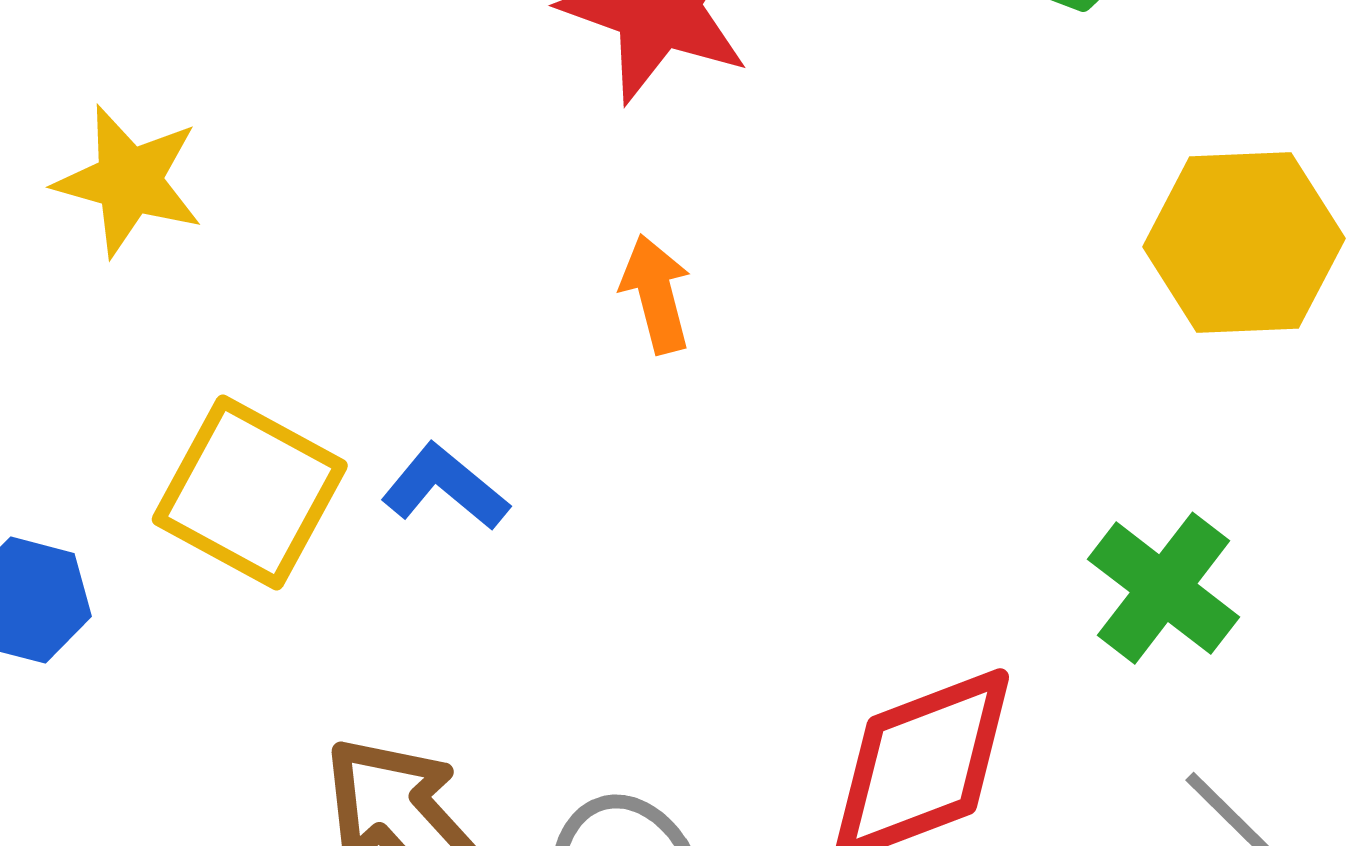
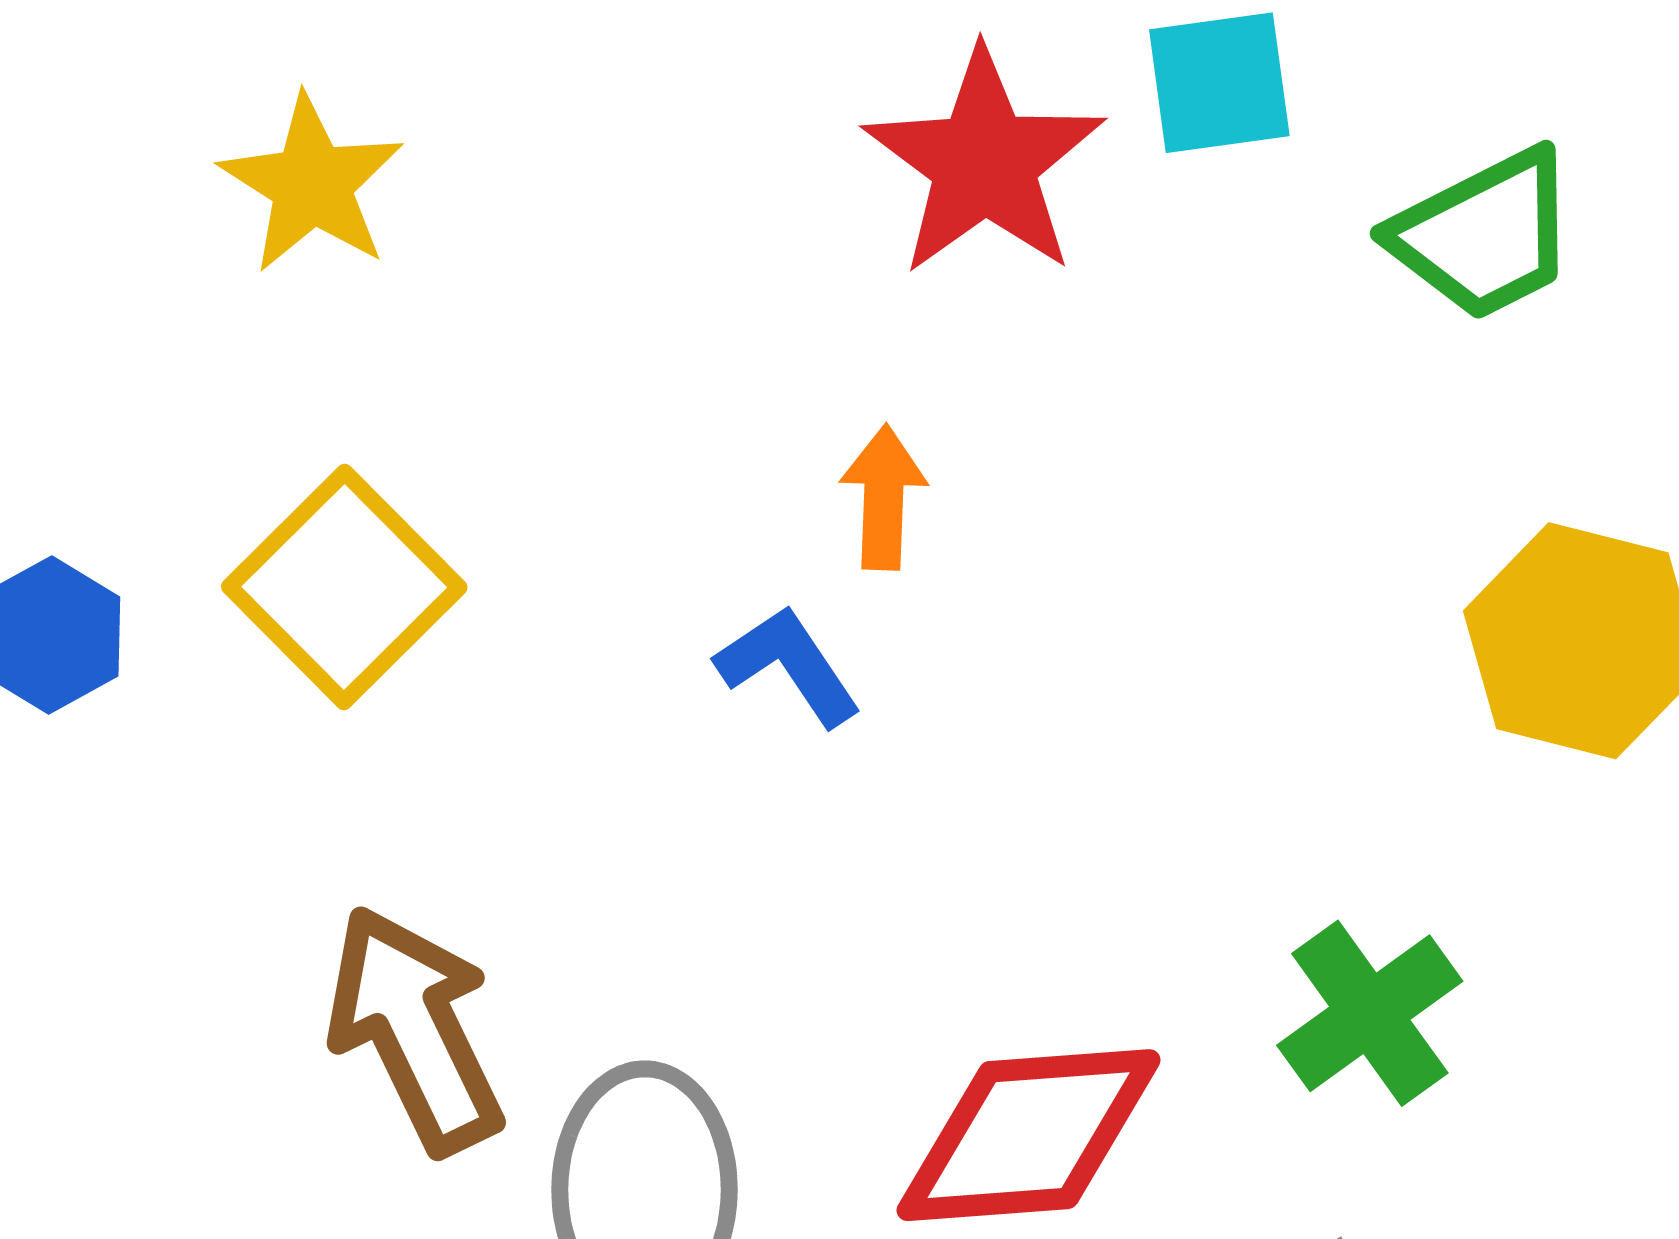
blue L-shape: (445, 487) -> (788, 666), moved

